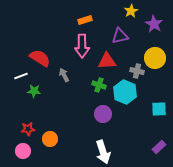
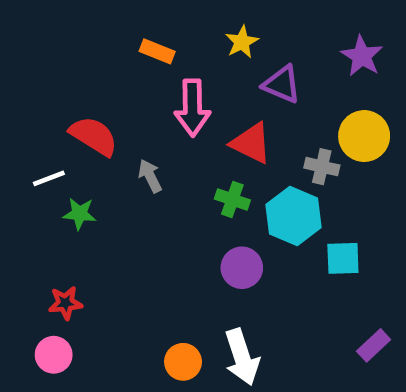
yellow star: (131, 11) -> (242, 42), moved
orange rectangle: (85, 20) -> (157, 51), moved, turned 40
purple triangle: (120, 36) -> (282, 84), turned 36
red triangle: (107, 61) -> (251, 143), turned 30
cyan square: (159, 109) -> (343, 258), moved
orange circle: (50, 139) -> (183, 362), moved

